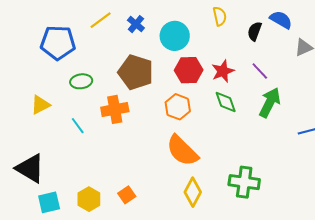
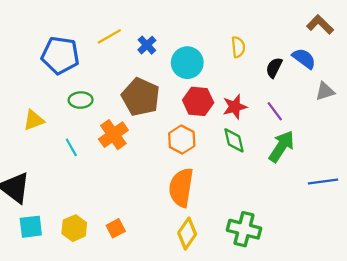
orange cross: (115, 109) -> (113, 135), turned -32
orange semicircle: (182, 151) -> (181, 187), turned 48

